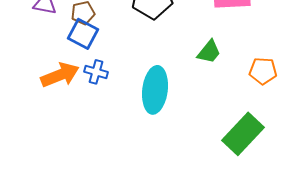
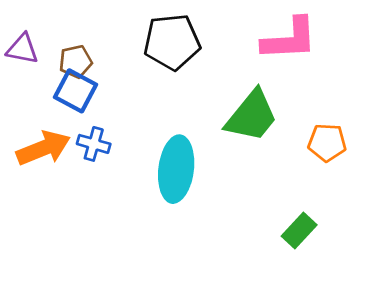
green trapezoid: (209, 52) -> (252, 116), size x1.6
green rectangle: (243, 134) -> (299, 231), size x0.6

